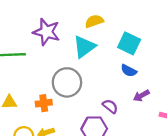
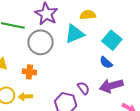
gray circle: (67, 82) -> (41, 42), moved
purple arrow: (141, 96) -> (111, 86), size x1.6

